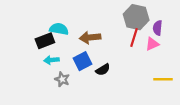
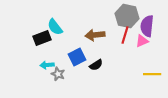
purple semicircle: (158, 28) -> (147, 26), size x1.5
cyan semicircle: (59, 29) -> (55, 27), turned -138
brown arrow: (90, 37) -> (95, 35), moved
cyan arrow: (51, 60) -> (47, 65), moved

